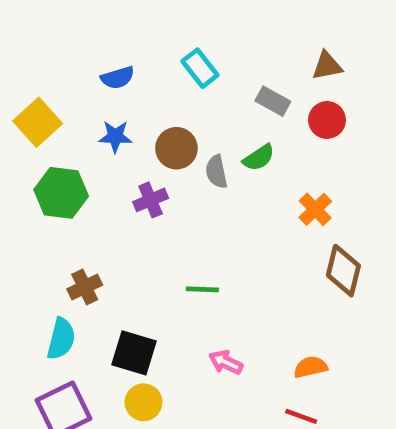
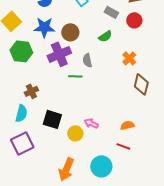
blue star: (115, 136) -> (44, 27), size x1.5
gray semicircle: (216, 172) -> (87, 60), moved
purple cross: (151, 200) -> (59, 54), size x1.6
green line: (202, 289) -> (75, 76), moved
yellow circle: (143, 402) -> (75, 133), moved

